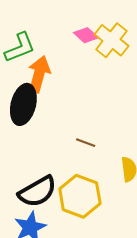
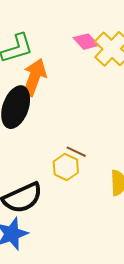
yellow hexagon: (80, 196) -> (66, 167), moved, size x0.6

